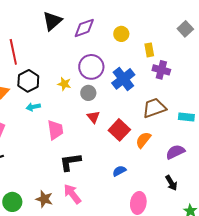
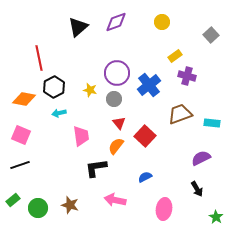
purple diamond: (84, 28) -> (116, 22), moved
yellow circle: (121, 34) -> (162, 22), moved
yellow rectangle: (149, 50) -> (175, 56), turned 64
orange semicircle: (143, 140) -> (116, 146), moved
pink arrow: (72, 194) -> (115, 200), moved, turned -40

